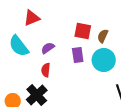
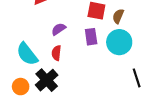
cyan semicircle: (19, 46) -> (27, 54), moved

